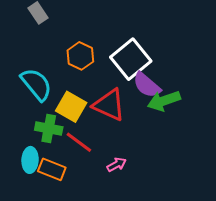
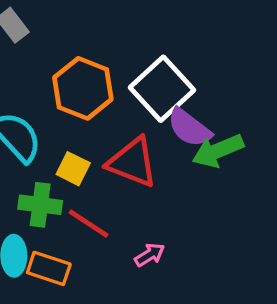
orange hexagon: (80, 56) -> (83, 88), size x1.4
yellow square: (71, 107) -> (73, 169), size x0.7

